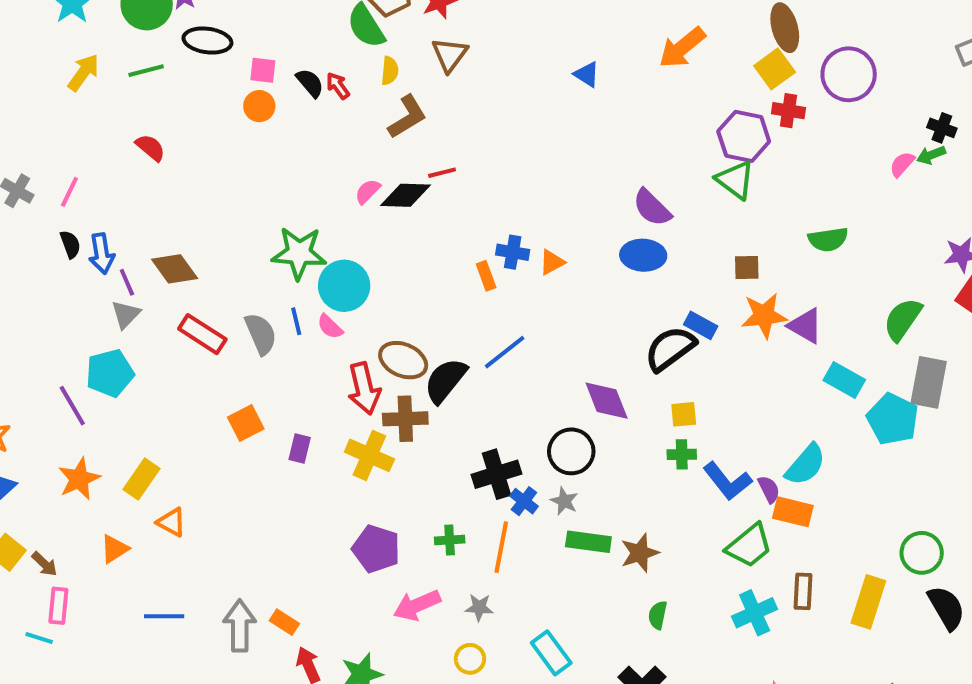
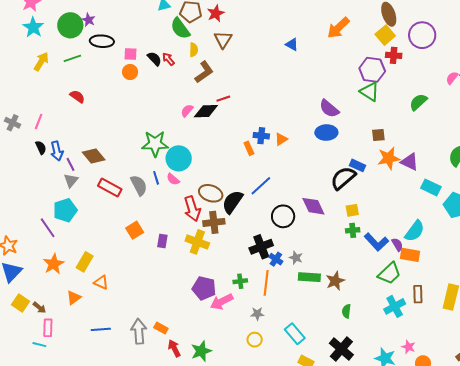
green semicircle: (828, 239) -> (418, 102), moved, turned 150
black circle: (571, 451) -> (283, 216), moved
pink arrow: (417, 605) -> (222, 302), moved

